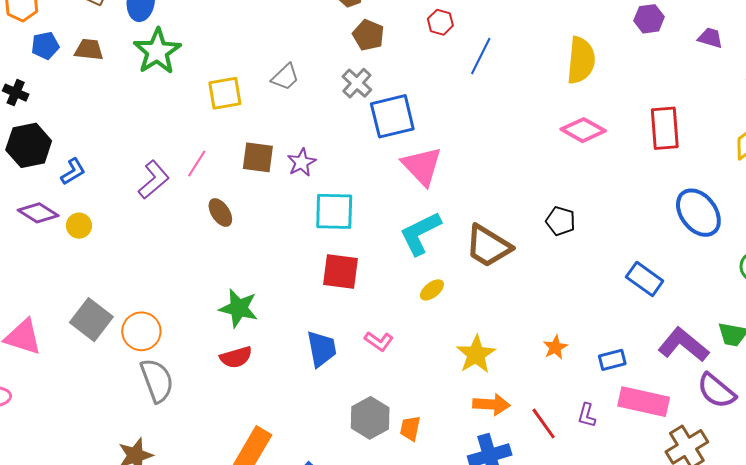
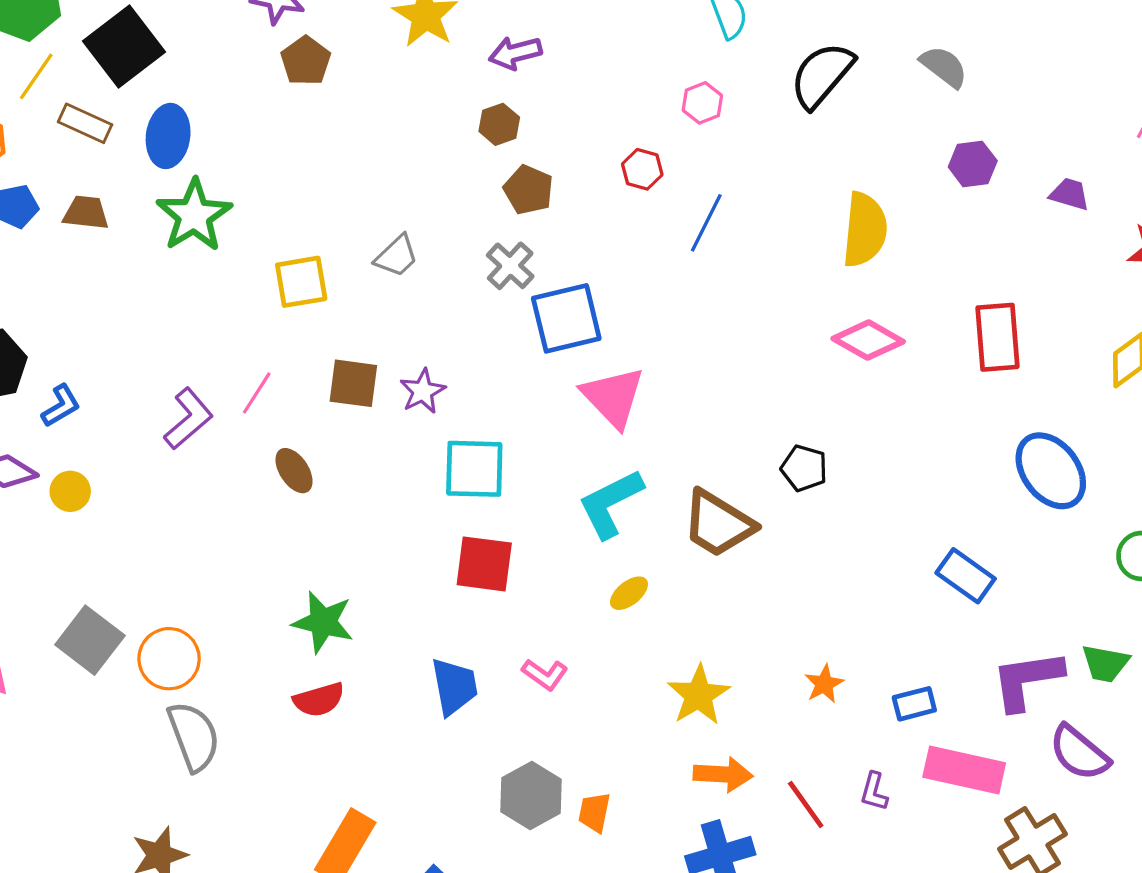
black pentagon: (561, 221) -> (804, 468), moved
purple L-shape: (683, 345) -> (1027, 680), turned -48

